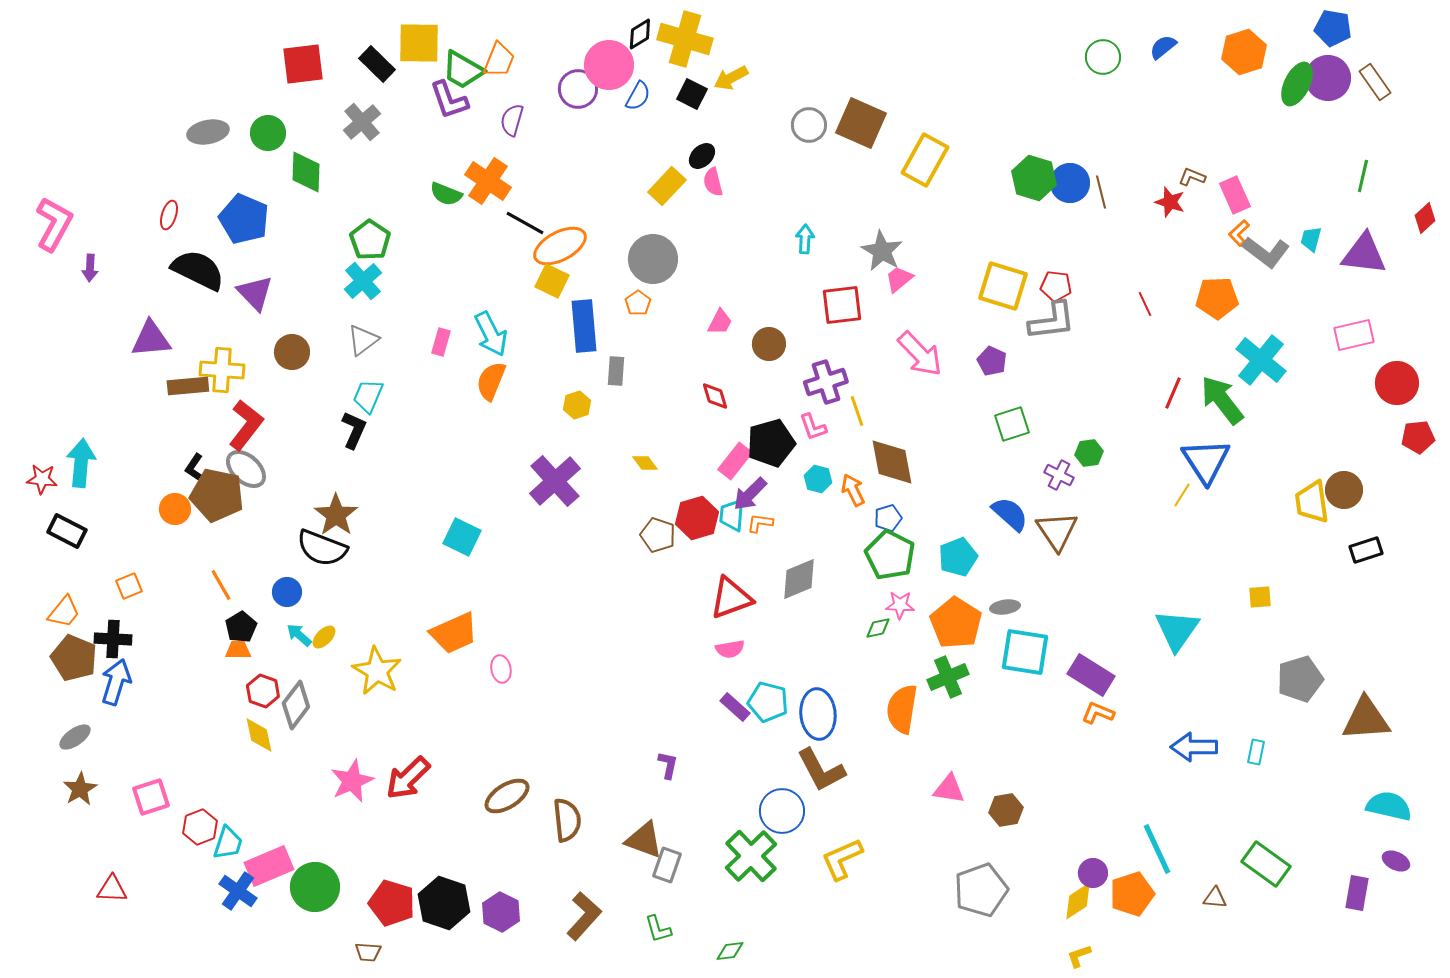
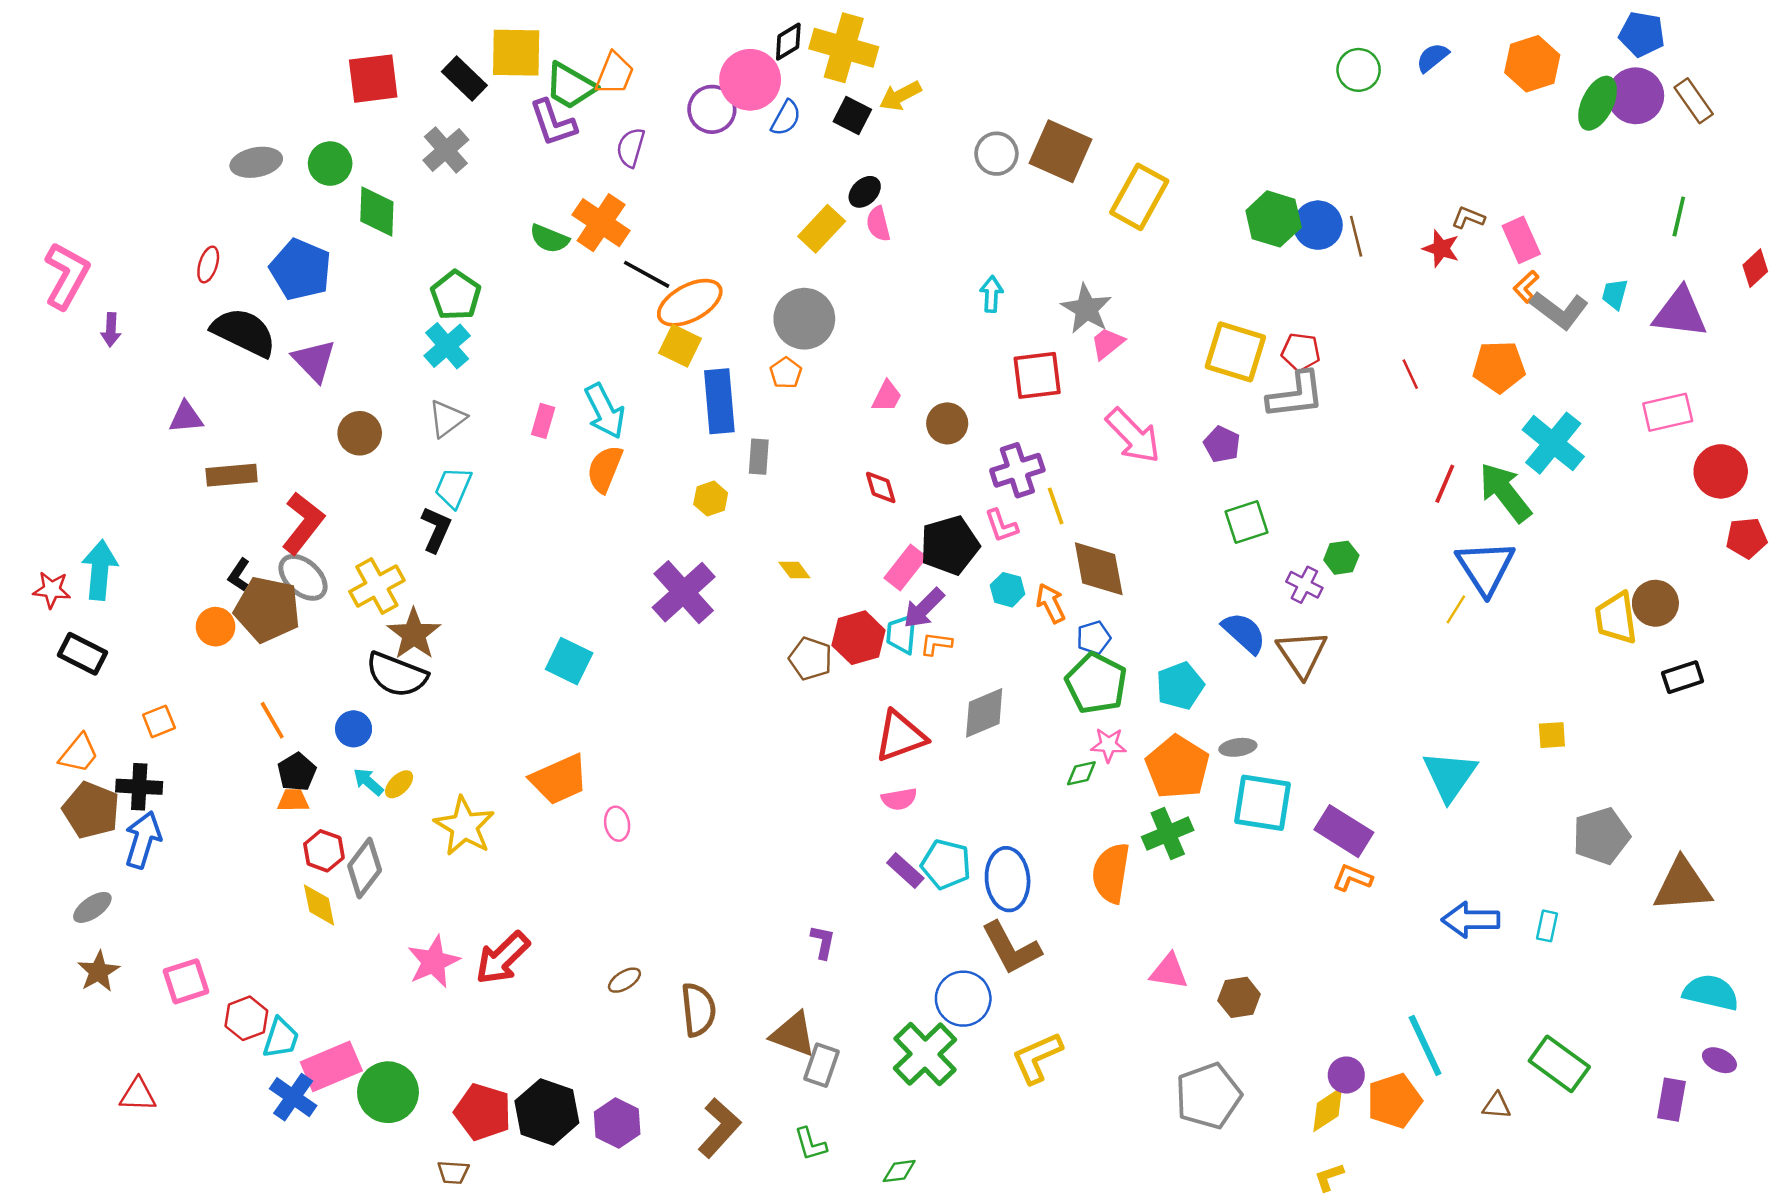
purple triangle: (151, 339) -> (186, 417), size x0.7
yellow cross: (222, 370) -> (377, 586), moved, turned -33
brown ellipse: (507, 796) -> (624, 980), size x0.6

